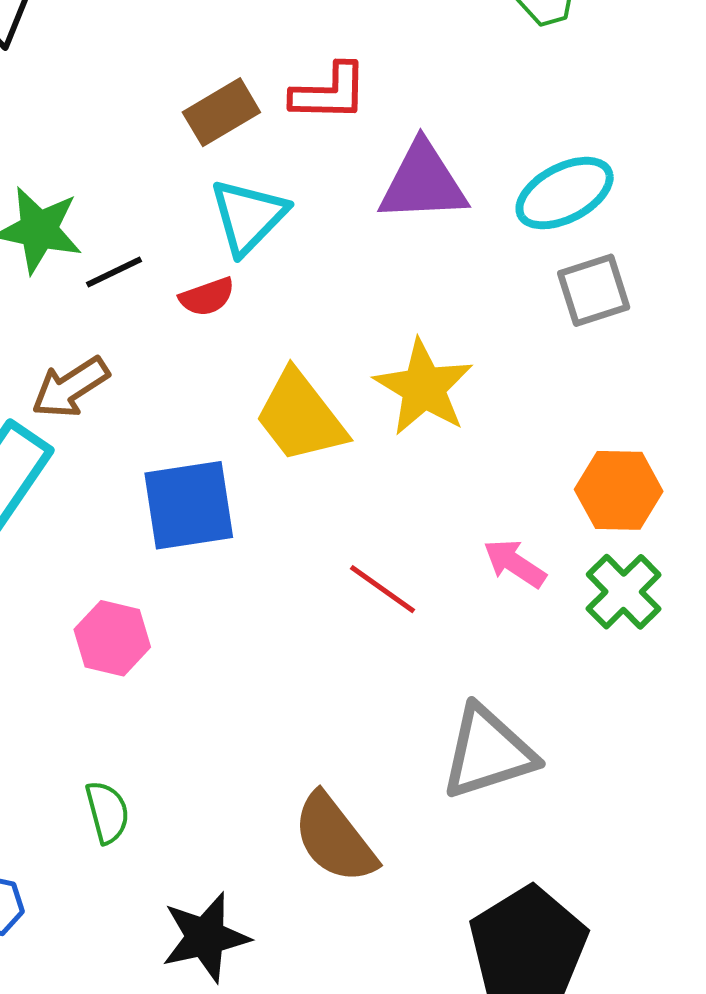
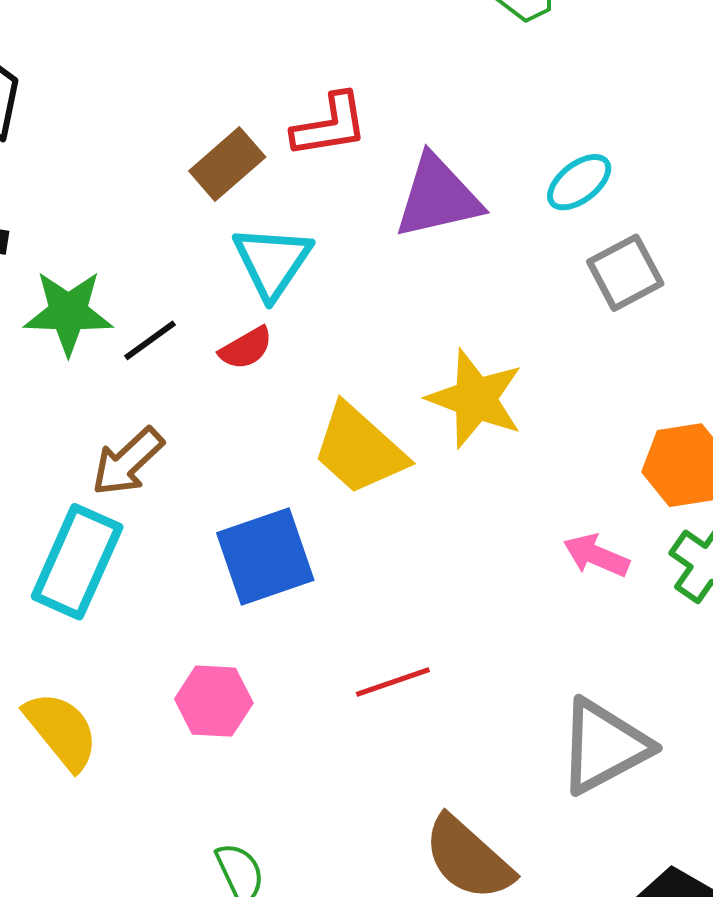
cyan ellipse: (565, 193) -> (579, 182), size x0.7
red line: (382, 589) -> (393, 682), moved, turned -44

